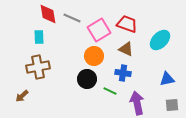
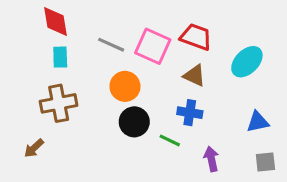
red diamond: (48, 14) -> (56, 22), moved
gray line: (72, 18) -> (111, 45), moved
pink square: (99, 30) -> (153, 46), turned -35
orange circle: (94, 56) -> (125, 86), moved
purple arrow: (137, 103) -> (211, 159), size x0.7

